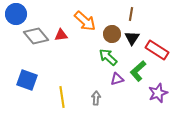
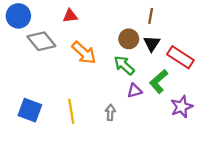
orange arrow: (85, 21) -> (84, 53), moved
red triangle: (61, 35) -> (70, 16), moved
blue square: (27, 80) -> (30, 110), moved

